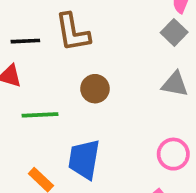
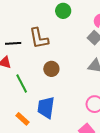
green line: (40, 115) -> (22, 84), turned 66

